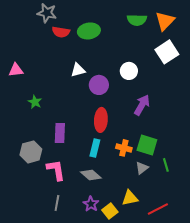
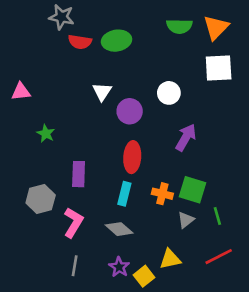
white square: (167, 52) -> (219, 68), turned 30
white triangle: (78, 70) -> (102, 92), turned -42
pink L-shape: (56, 170) -> (73, 223), turned 40
red line: (158, 209) -> (219, 257), moved

